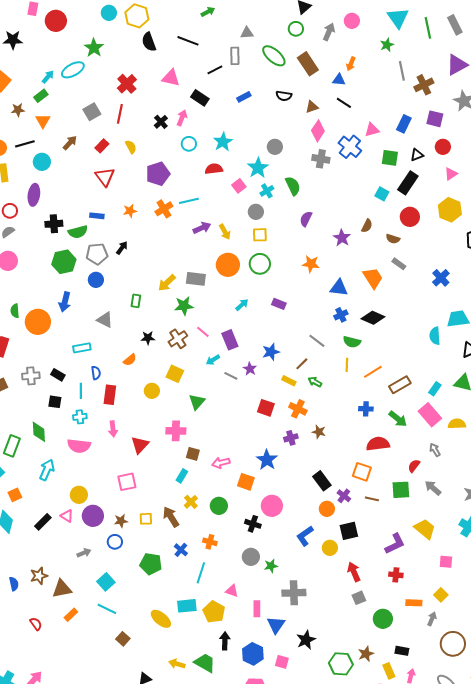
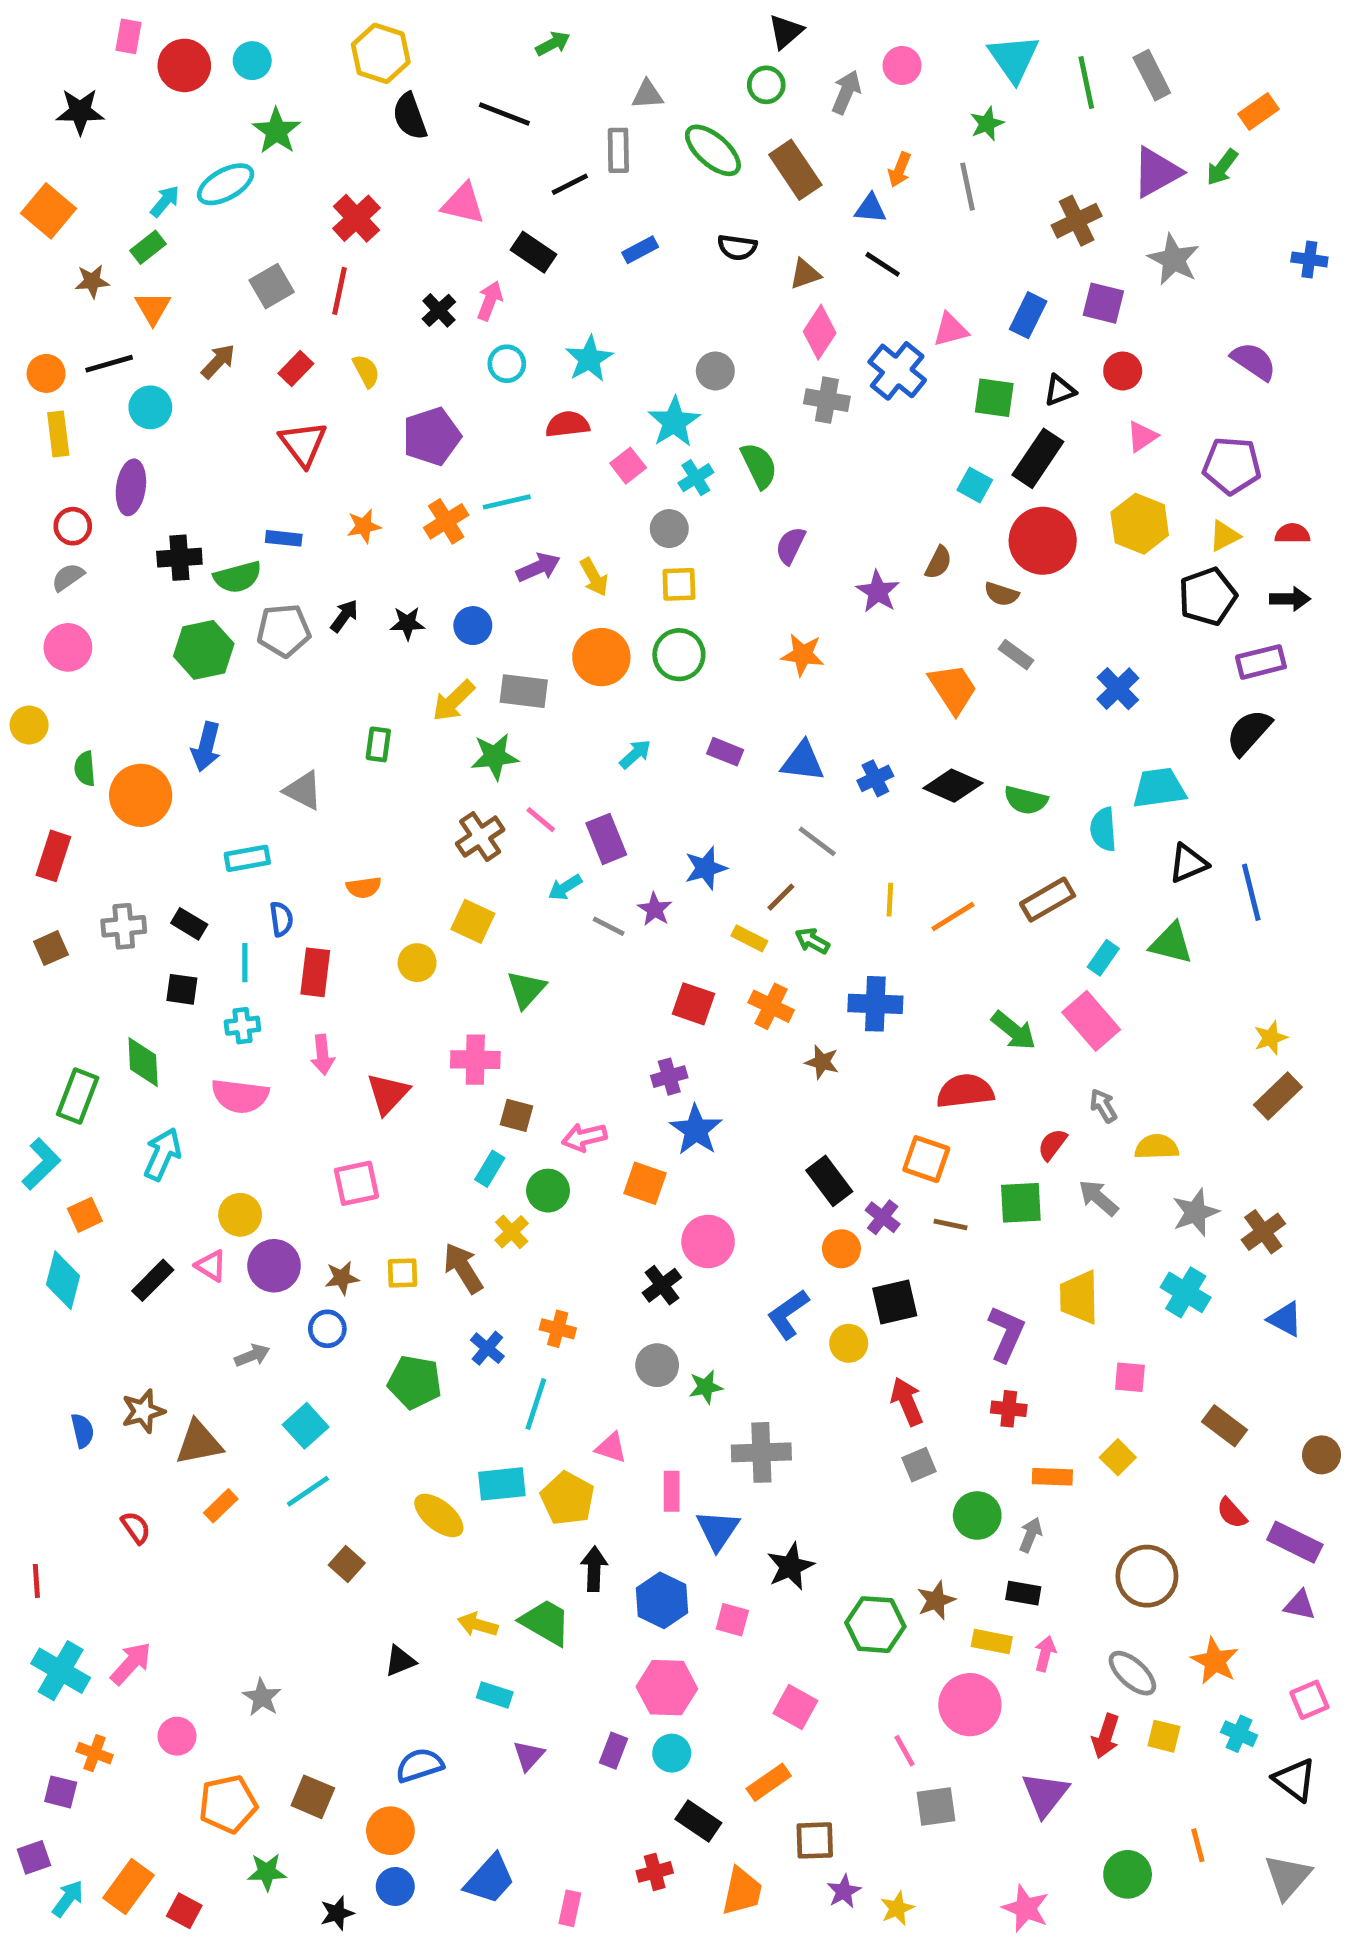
cyan circle: (109, 13) -> (252, 61), moved
gray line: (402, 71) -> (968, 187), moved
red circle: (410, 217) -> (1043, 541), size x1.4
blue circle: (96, 280) -> (473, 626), moved
blue triangle: (339, 288) -> (803, 761), moved
black star: (148, 338) -> (407, 623), moved
green semicircle: (352, 342) -> (1026, 800), moved
orange semicircle: (130, 360) -> (364, 887), turned 32
brown rectangle: (400, 385) -> (1048, 900), moved
blue cross: (366, 409) -> (875, 1004), moved, size x1.5
yellow semicircle: (457, 424) -> (1157, 1147), moved
purple cross: (291, 438) -> (669, 1077), moved
green circle: (219, 506) -> (548, 1191), moved
black cross: (253, 524) -> (662, 1285), turned 35
yellow trapezoid: (425, 529) -> (1079, 1297), turned -130
purple L-shape: (395, 544) -> (1006, 1334), turned -40
cyan line: (107, 609) -> (308, 1491), turned -60
gray arrow: (432, 619) -> (1031, 1535), moved
yellow rectangle: (389, 671) -> (992, 1642), turned -56

